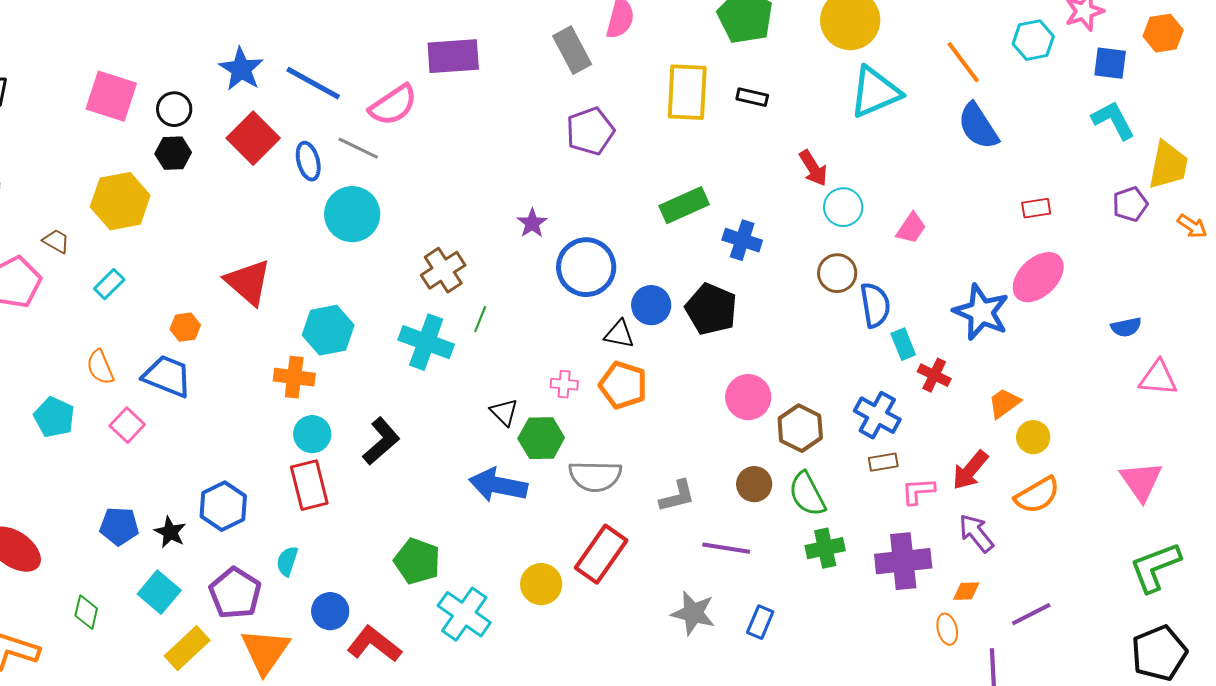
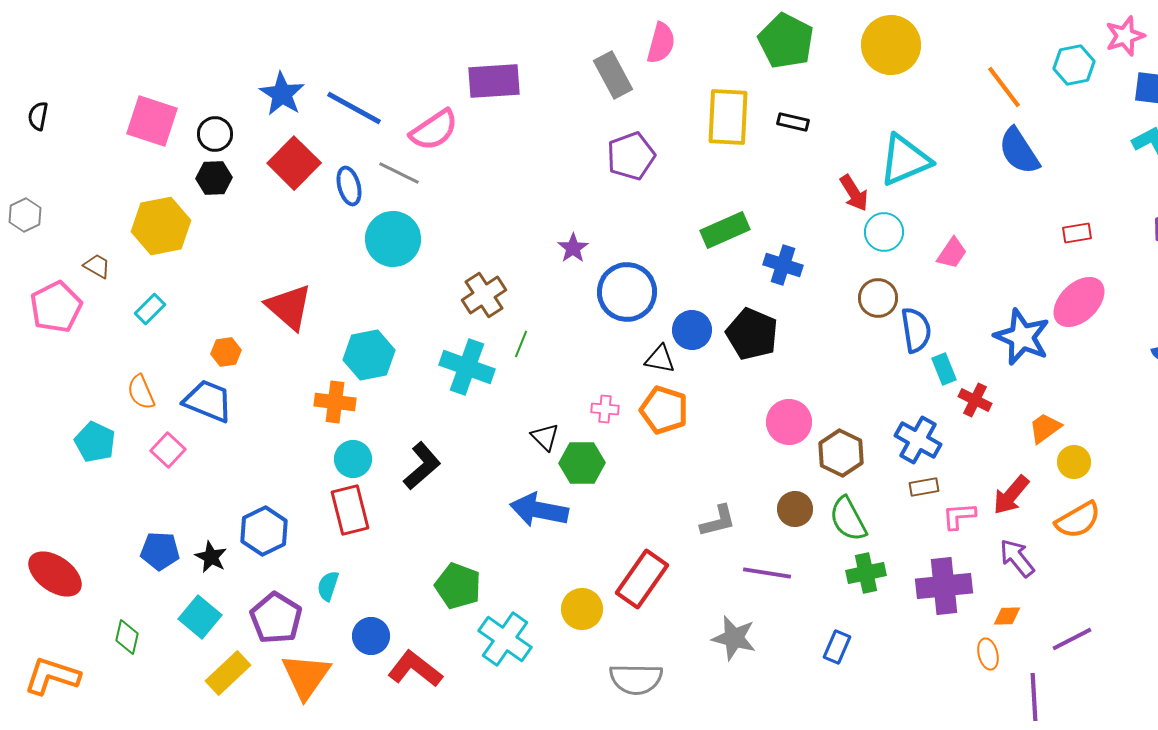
cyan triangle: (875, 92) -> (905, 160), moved
gray semicircle: (595, 476) -> (636, 679), moved
blue rectangle: (760, 622) -> (837, 647), moved

